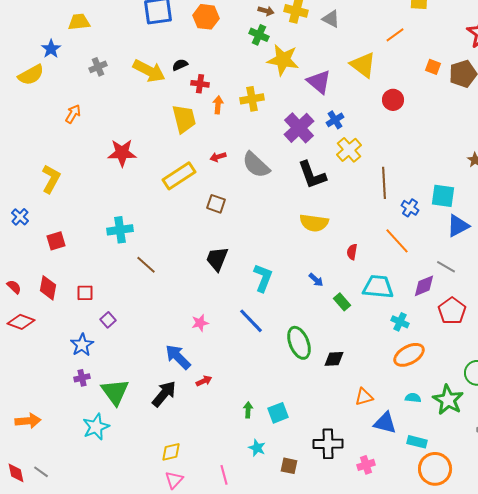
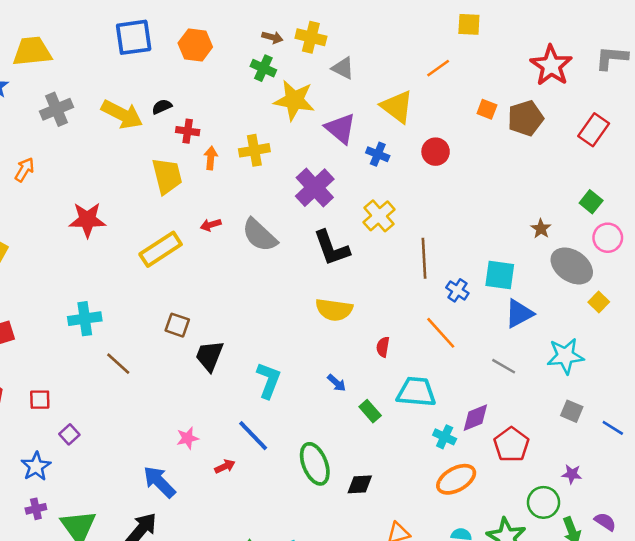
gray triangle: (331, 19) -> (343, 68), moved
yellow trapezoid: (79, 22) -> (32, 51), size x1.4
gray cross: (98, 67) -> (57, 109), size x1.4
blue cross: (335, 120) -> (378, 154), moved, turned -36
brown square: (216, 204) -> (177, 325), moved
purple diamond: (424, 286) -> (475, 418), moved
red pentagon: (452, 311) -> (511, 445), moved
red arrow: (204, 381) -> (225, 466), moved

